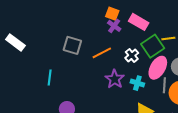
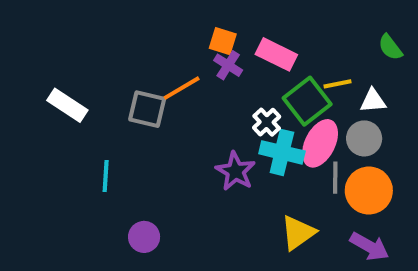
white rectangle: (15, 42) -> (67, 105), moved
orange line: (102, 53) -> (182, 88), moved
cyan cross: (137, 83) -> (282, 152), moved, size x1.5

